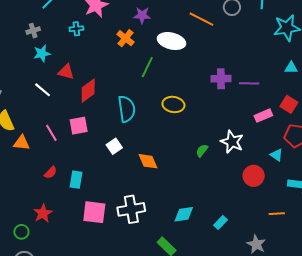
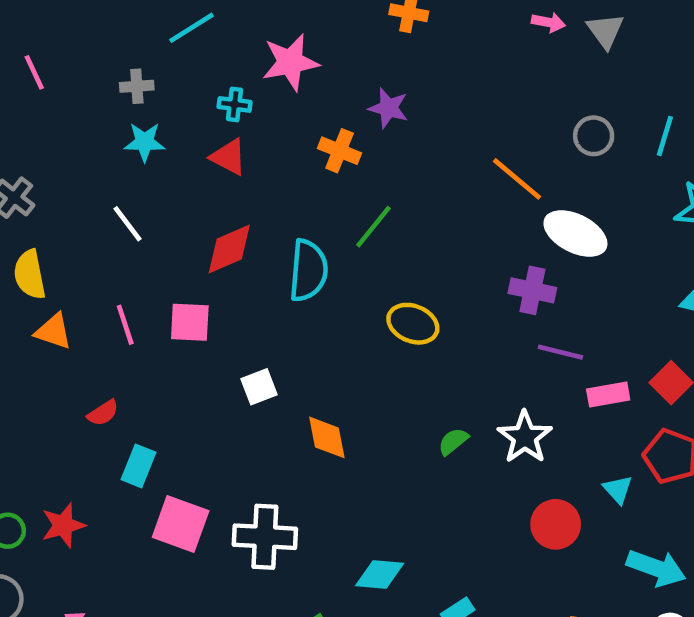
orange line: (201, 19) -> (517, 179), moved
orange cross: (125, 38) -> (340, 151), turned -30
white ellipse: (171, 41) -> (575, 233), moved
red triangle: (66, 72) -> (229, 157), moved
purple line: (249, 83) -> (560, 352), moved
cyan semicircle: (127, 109) -> (308, 271), moved
cyan rectangle: (76, 180) -> (139, 466), moved
red star: (43, 213) -> (63, 525), moved

